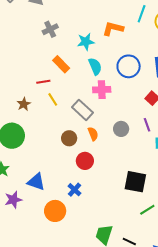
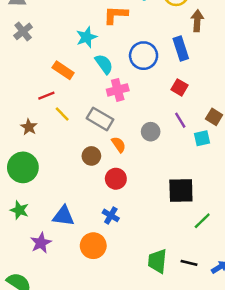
gray cross: (50, 29) -> (23, 31), moved

